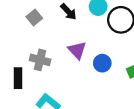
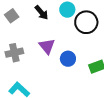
gray cross: (40, 60) -> (14, 53), turned -30

